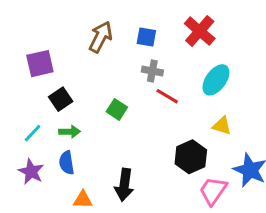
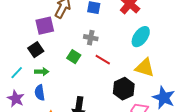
purple square: (40, 64) -> (45, 26), moved
gray cross: (152, 71) -> (91, 38), moved
red line: (167, 96) -> (103, 60), moved
yellow triangle: (222, 126) -> (145, 68), size x1.5

